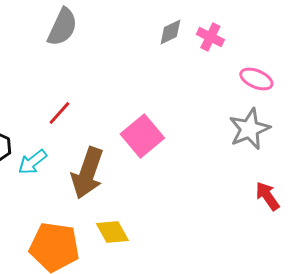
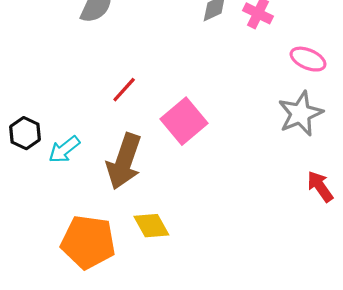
red line: (59, 113) -> (124, 90), moved

